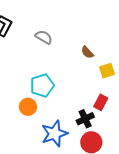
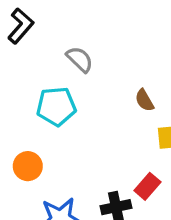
cyan pentagon: (42, 85) -> (56, 106), moved

